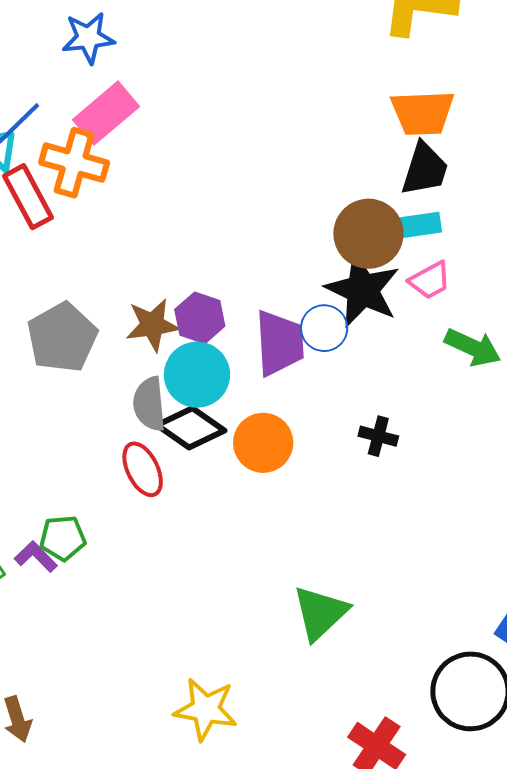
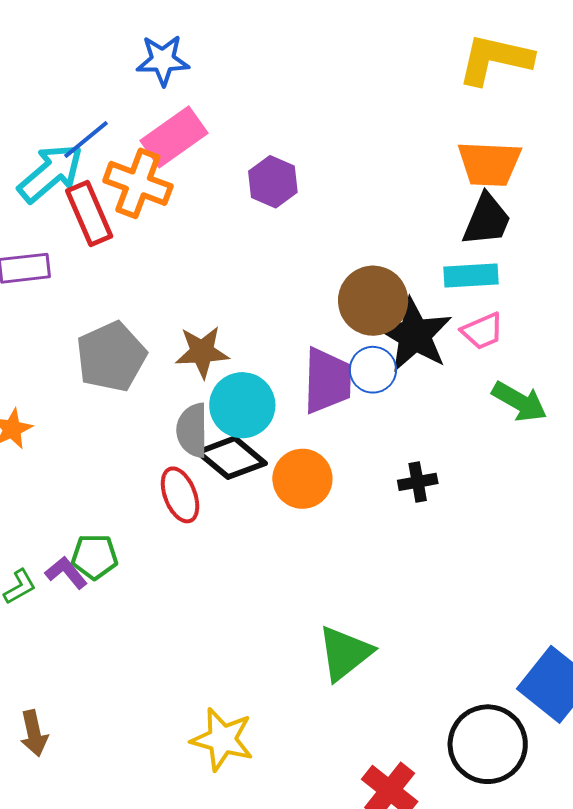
brown circle: (368, 234) -> (373, 301), moved
purple hexagon: (200, 318) -> (273, 182), moved
black cross: (378, 436) -> (418, 482), turned -30

